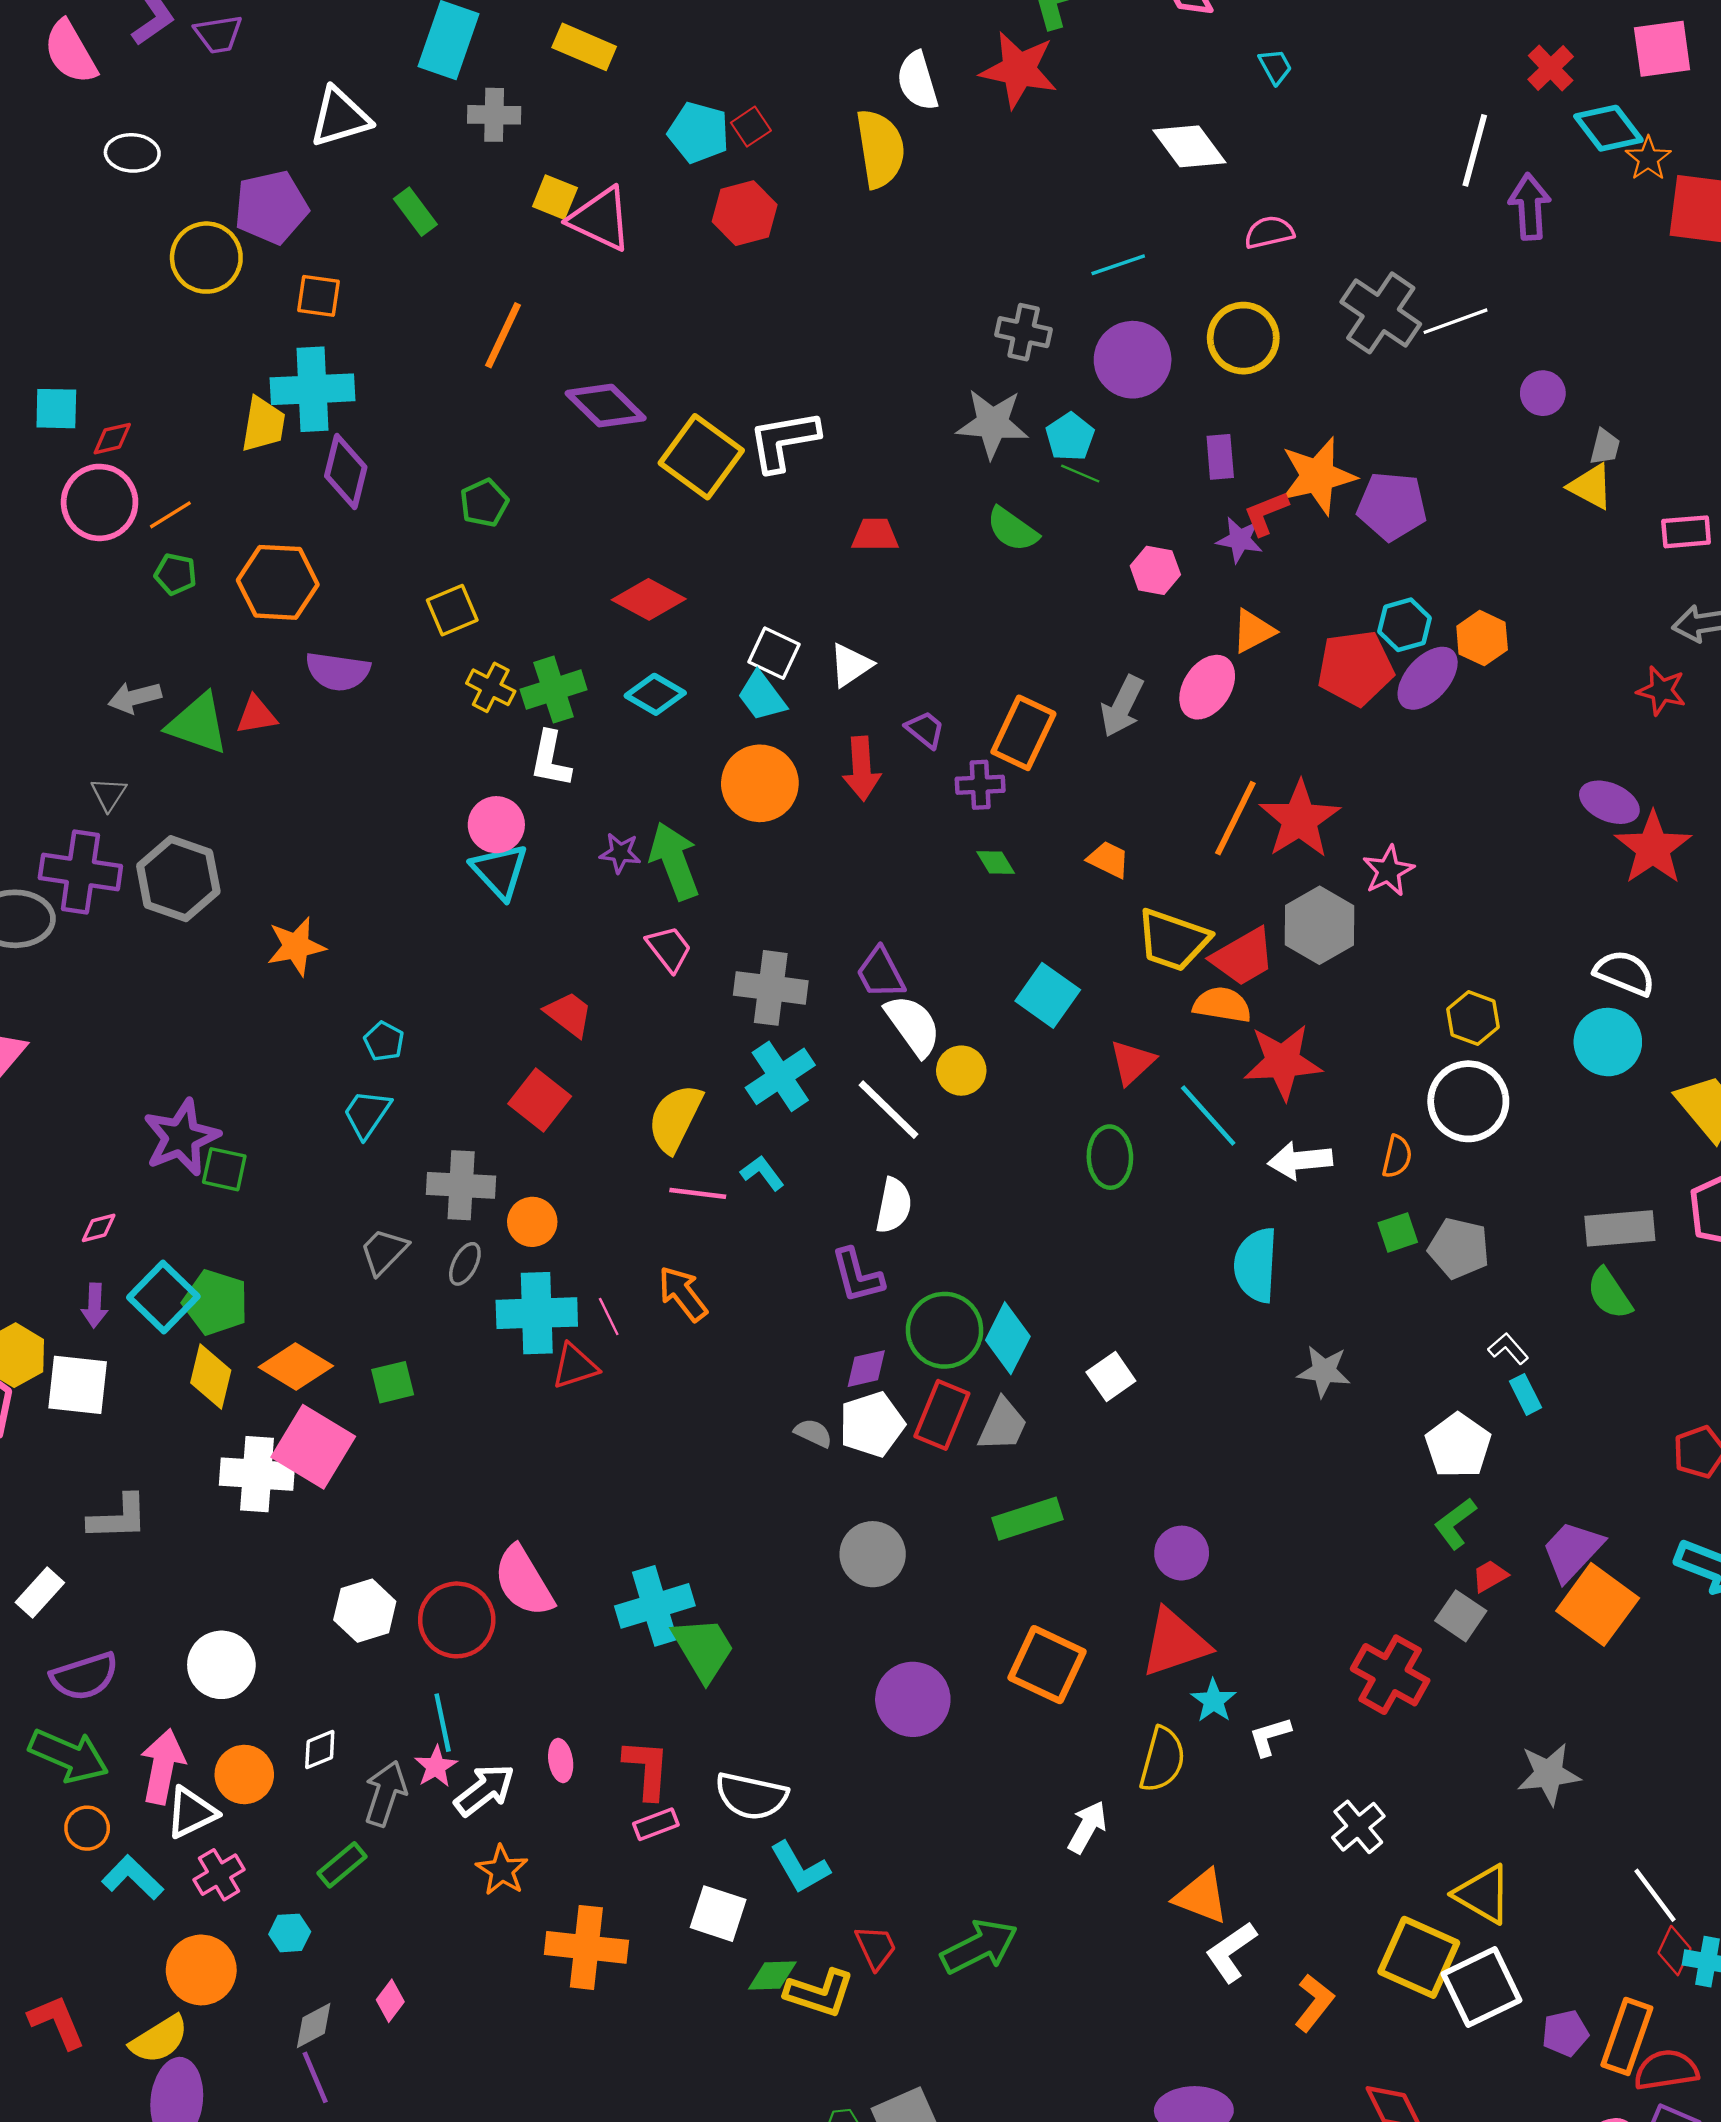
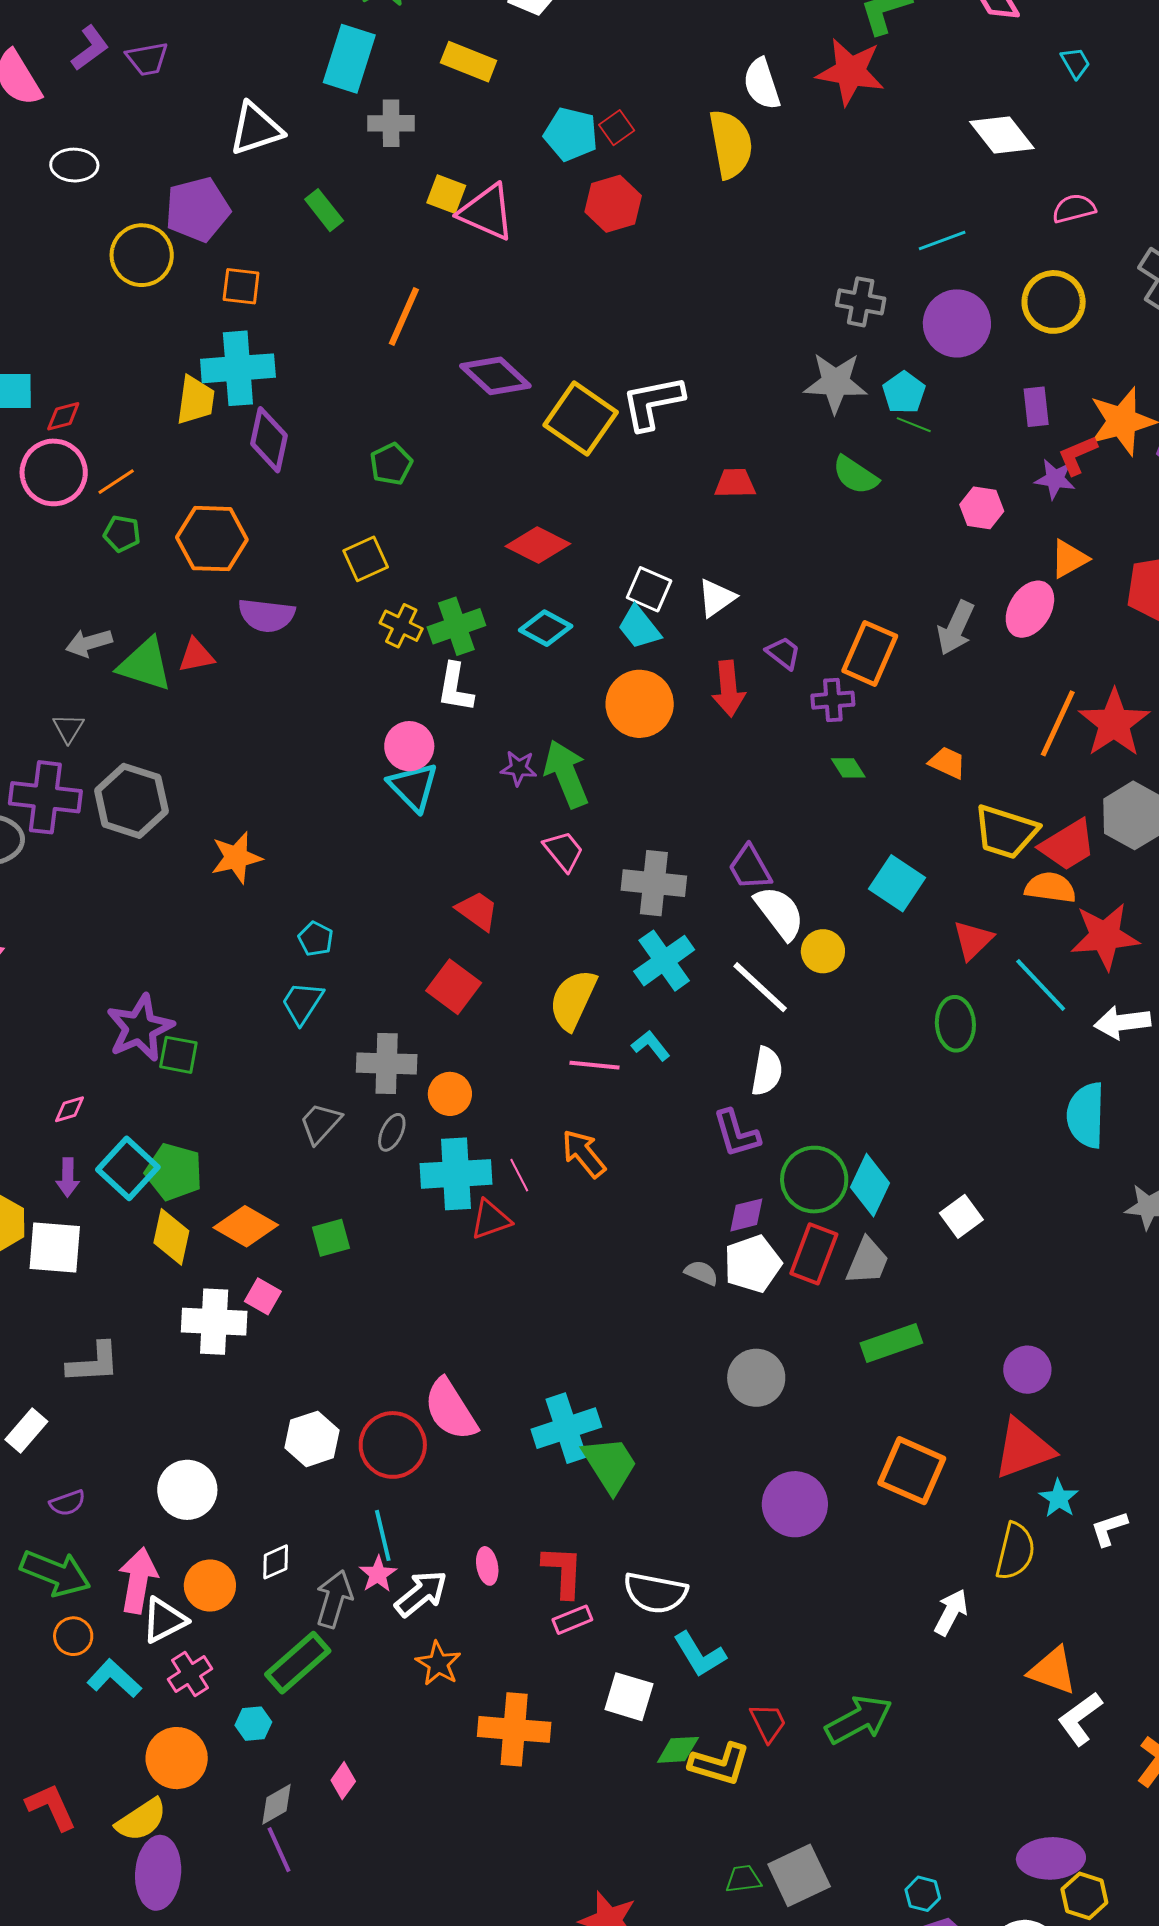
pink square: (313, 1447) -> (263, 1296), size x0.5
purple semicircle: (84, 1676) -> (67, 1503), size x0.6
green rectangle: (342, 1865) -> (298, 1663), size x1.5

